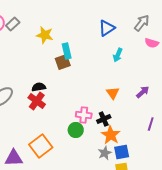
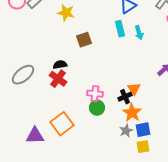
cyan rectangle: (67, 51) -> (120, 29), moved
cyan arrow: (118, 55) -> (139, 33), turned -40
orange triangle: (113, 93) -> (134, 89), moved
pink cross: (84, 115) -> (95, 94), moved

